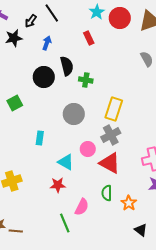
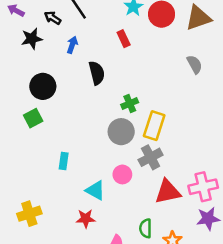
black arrow: (31, 21) -> (53, 18), turned 88
black circle: (44, 77) -> (43, 86), moved
green cross: (86, 80) -> (130, 104), moved, turned -32
gray circle: (74, 114) -> (121, 132), moved
red triangle: (110, 163) -> (168, 192), moved, turned -40

